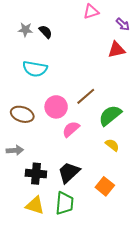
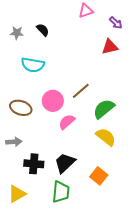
gray star: (25, 30) -> (17, 33), moved
yellow semicircle: (112, 145) -> (106, 137), size x1.5
yellow triangle: (35, 205) -> (17, 194), moved, turned -48

